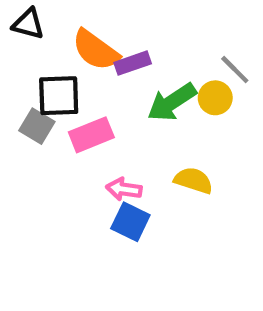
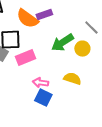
purple rectangle: (133, 63) -> (44, 15), moved
yellow circle: (215, 98) -> (82, 49), moved

